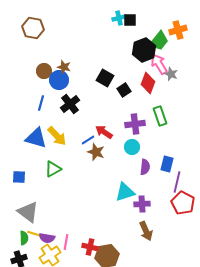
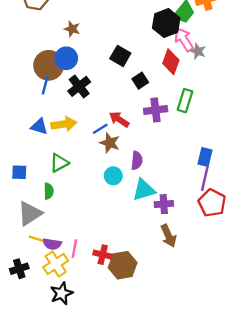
brown star: (64, 67) -> (72, 29), moved
brown circle: (44, 71) -> (49, 65), moved, size x1.6
black square: (124, 90) -> (140, 81), moved
green rectangle: (160, 116) -> (185, 101), turned 36
yellow arrow: (57, 136) -> (64, 124), turned -55
blue triangle: (36, 138) -> (39, 126), size x0.7
cyan circle: (132, 147) -> (113, 176), moved
blue rectangle: (167, 164) -> (205, 157), moved
purple semicircle: (145, 167) -> (137, 161), moved
gray triangle: (28, 212) -> (30, 213), turned 50
green semicircle: (24, 238) -> (49, 191), moved

